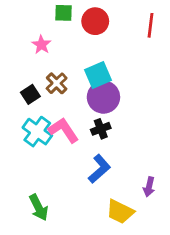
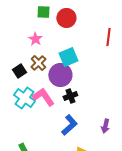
red line: (150, 25) -> (108, 37), moved
pink star: (41, 45) -> (35, 39), moved
purple circle: (103, 97) -> (60, 75), moved
purple arrow: (149, 187) -> (105, 126), moved

